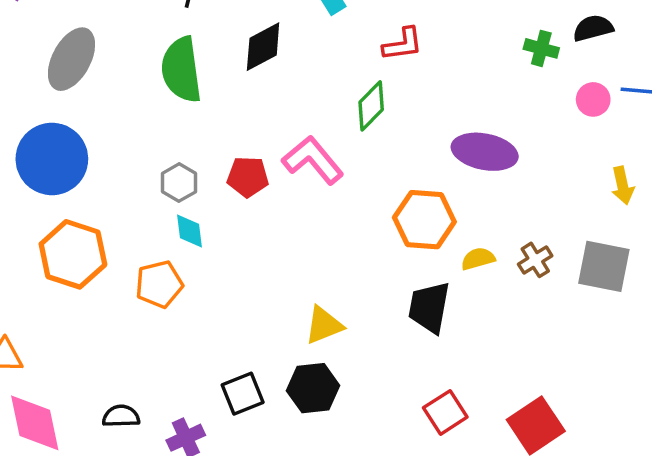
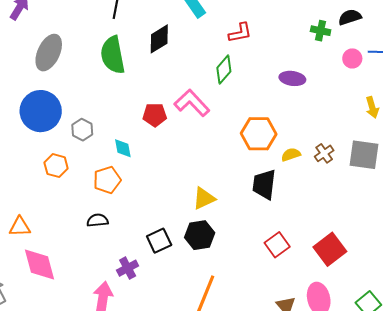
purple ellipse: (485, 152) -> (292, 78), moved, size x0.7
gray hexagon: (179, 183) -> (82, 130), moved
orange hexagon: (73, 254) -> (56, 166), size x0.6
black semicircle: (121, 416) -> (98, 220), moved

